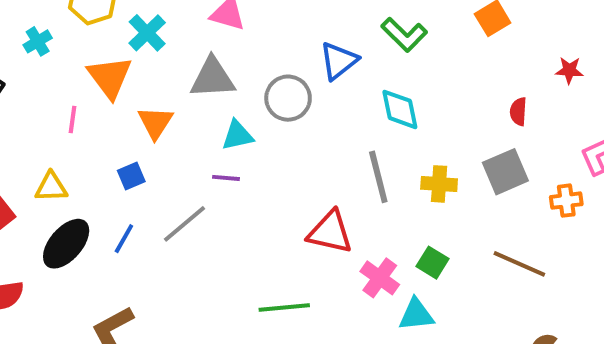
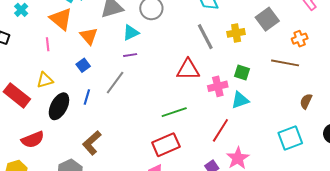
orange cross: (566, 201) -> (300, 39), moved
pink cross: (380, 278) -> (218, 86), turned -36

